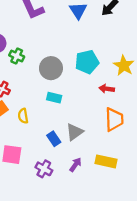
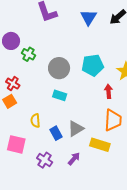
red arrow: (107, 89) -> (109, 91), turned 72
yellow semicircle: (23, 116) -> (35, 121), moved
yellow rectangle: (106, 161) -> (100, 145), moved

